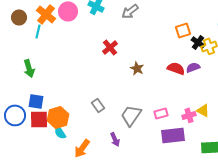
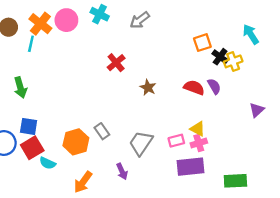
purple semicircle: (193, 67) -> (214, 86), turned 80
yellow triangle: (203, 110) -> (198, 129), moved
pink cross: (189, 115) -> (199, 143), moved
orange hexagon: (58, 117) -> (76, 142), moved
red square: (39, 119) -> (32, 148), turned -30
cyan semicircle: (60, 132) -> (48, 163), moved, turned -32

